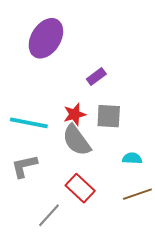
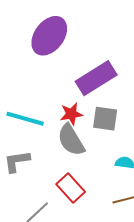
purple rectangle: (96, 77) -> (96, 78), size x2.0

